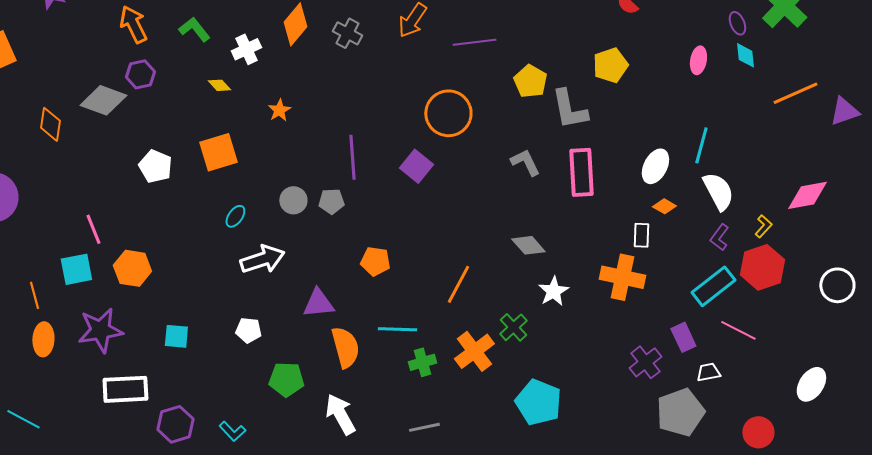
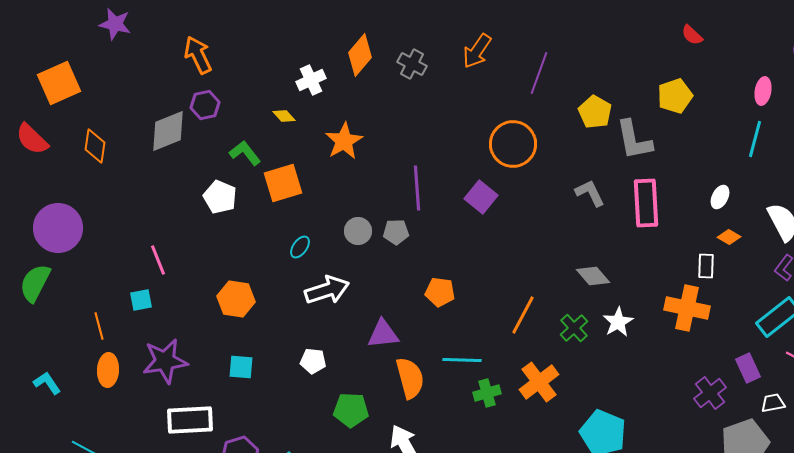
green L-shape: (194, 29) -> (245, 153), moved
purple line: (474, 42) -> (539, 73), turned -63
gray diamond: (103, 100) -> (168, 131), turned -42
orange star: (279, 110) -> (344, 141), size x1.6
orange diamond: (50, 124) -> (95, 146), moved
cyan line: (701, 145) -> (755, 139), moved
white ellipse: (655, 166) -> (720, 197), size x0.7
orange hexagon: (132, 268) -> (236, 299), moved
cyan square: (76, 269) -> (141, 300), size x0.7
green cross: (513, 327) -> (574, 328), moved

